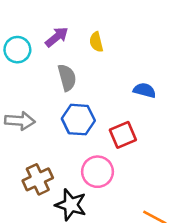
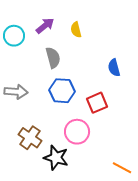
blue semicircle: (145, 90) -> (114, 68), turned -120
brown cross: (38, 179) -> (30, 138), turned -30

